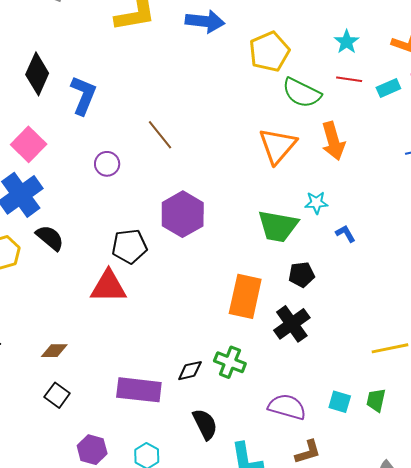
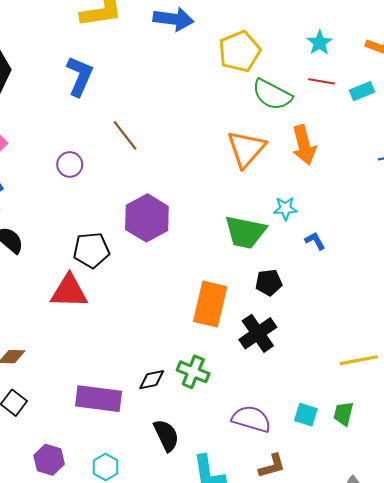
blue L-shape: (83, 95) -> (80, 76), moved

